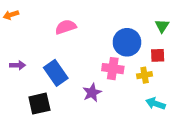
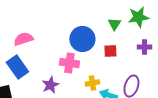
pink semicircle: (66, 27) -> (23, 39), moved
yellow cross: (145, 75) -> (92, 83), moved

